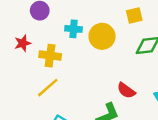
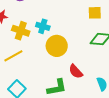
cyan cross: (74, 29) -> (43, 26), moved
yellow circle: (102, 36) -> (57, 46), moved

